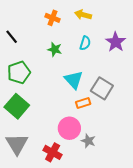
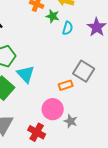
green star: (55, 49) -> (53, 16), moved
cyan triangle: (74, 80) -> (26, 74), moved

